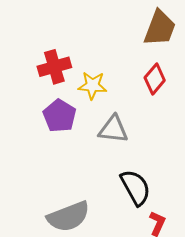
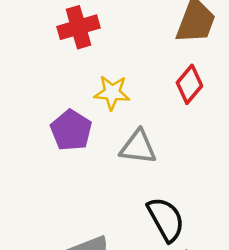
red cross: (54, 67) -> (78, 27), moved

